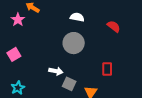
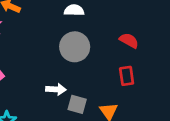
red semicircle: (114, 26) -> (129, 40), moved

